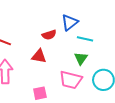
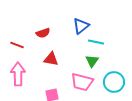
red semicircle: (49, 35) -> (43, 33), moved

